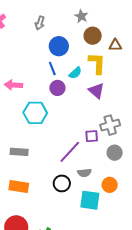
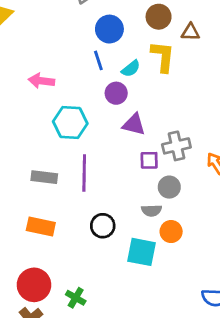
purple circle: (57, 88) -> (116, 93), moved
purple triangle: (96, 91) -> (134, 124), moved, turned -30
purple line: (70, 152) -> (84, 173), moved, turned -45
gray circle: (115, 153) -> (169, 187), moved
gray semicircle: (84, 173) -> (152, 211), moved

